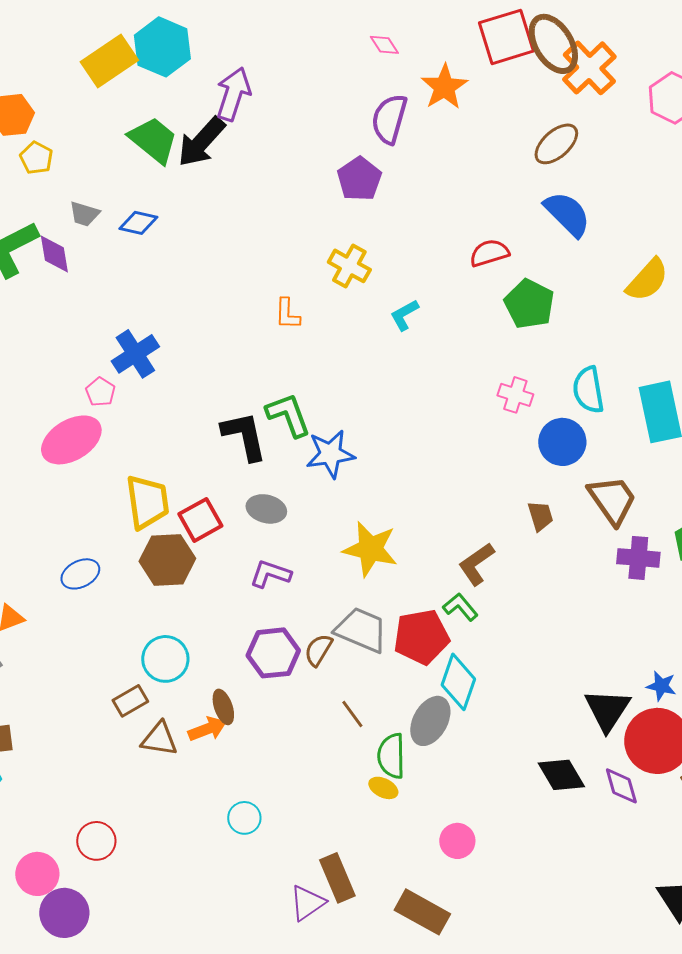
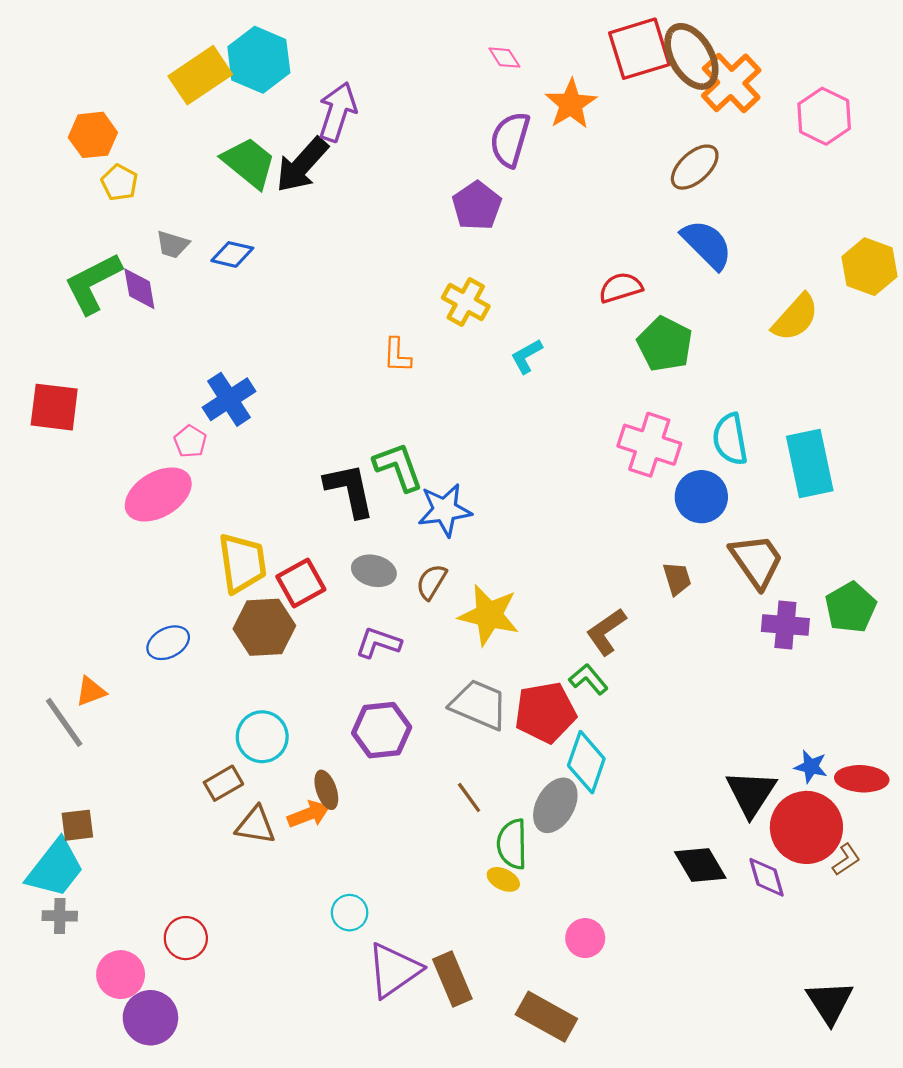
pink cross: (515, 395) -> (649, 445), size x1.6
brown semicircle: (318, 650) -> (431, 582), moved
purple triangle: (307, 903) -> (394, 970), moved, size x1.4

